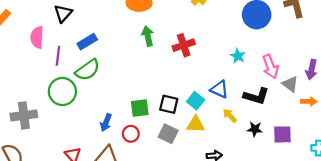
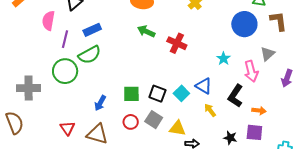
green arrow: (148, 36) -> (146, 31), turned -60
red cross: (184, 45) -> (177, 43), turned 36
gray triangle: (290, 84) -> (268, 54), moved, turned 35
black L-shape: (256, 96) -> (235, 96), turned 100
orange arrow: (309, 101) -> (259, 111), moved
yellow triangle: (196, 124) -> (177, 128), moved
black star: (255, 129) -> (230, 138), moved
red circle: (131, 134) -> (131, 122), moved

